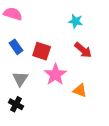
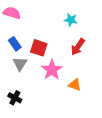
red arrow: (83, 50) -> (78, 47), turned 84
gray triangle: (20, 79) -> (20, 64), moved

